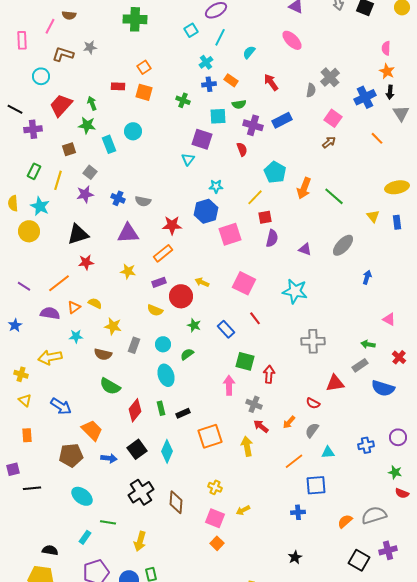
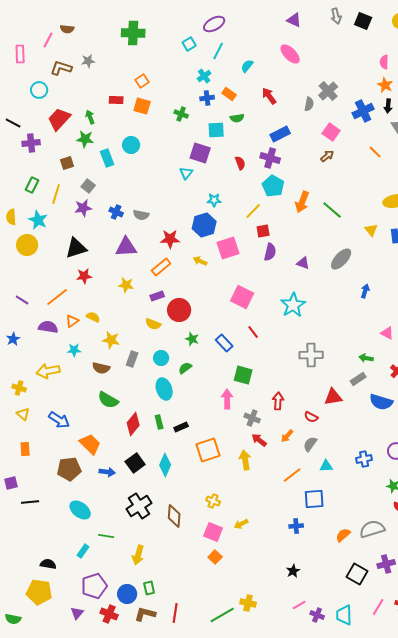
purple cross: (253, 125) -> (270, 158), moved
yellow arrow: (202, 282) -> (200, 261), moved
cyan star: (295, 291) -> (293, 305), turned 30
red arrow: (269, 374) -> (278, 401), moved

